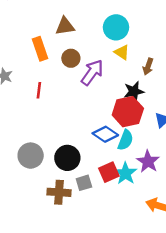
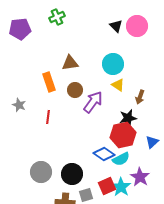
cyan semicircle: (125, 140) -> (121, 159), turned 42

